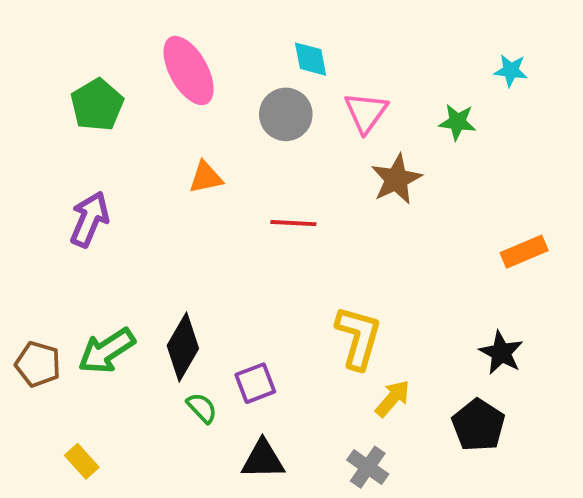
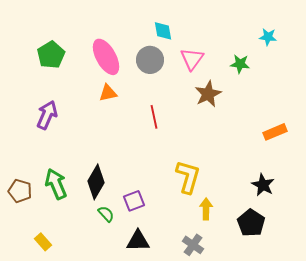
pink ellipse: (189, 71) -> (106, 57), moved
red line: (293, 223) -> (154, 117), turned 75
green arrow: (107, 351) -> (56, 184), turned 100
yellow arrow: (393, 398) -> (206, 209), turned -40

